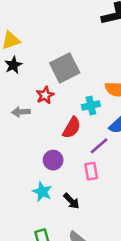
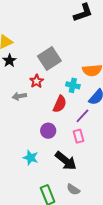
cyan cross: (91, 105) -> (73, 85), turned 32
cyan star: (42, 192) -> (31, 158), moved
black arrow: (71, 201) -> (66, 161), size x1.6

